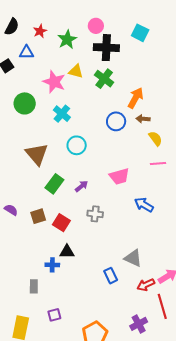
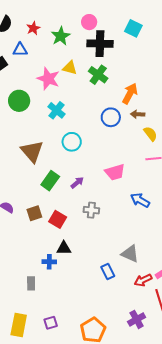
purple square: (54, 315) -> (51, 323), moved

